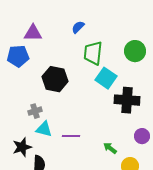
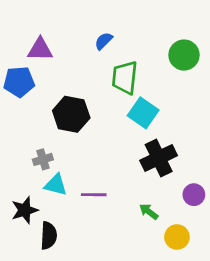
green circle: (135, 51) -> (184, 55), moved
black cross: (127, 100) -> (159, 158), moved, turned -30

